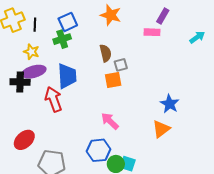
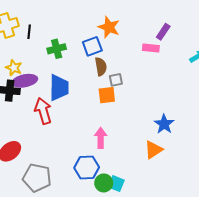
blue square: (68, 22) -> (92, 46), moved
yellow star: (31, 52) -> (14, 68), moved
pink arrow: (110, 121) -> (101, 138), turned 42

